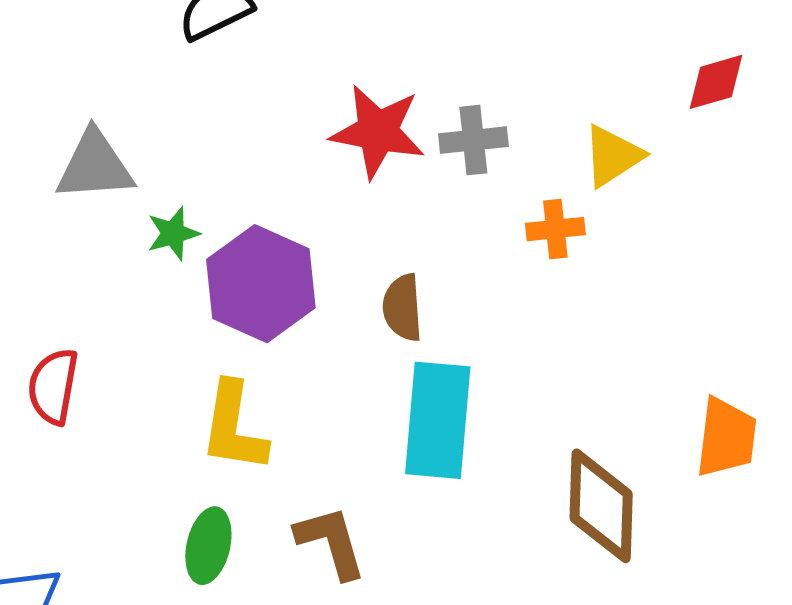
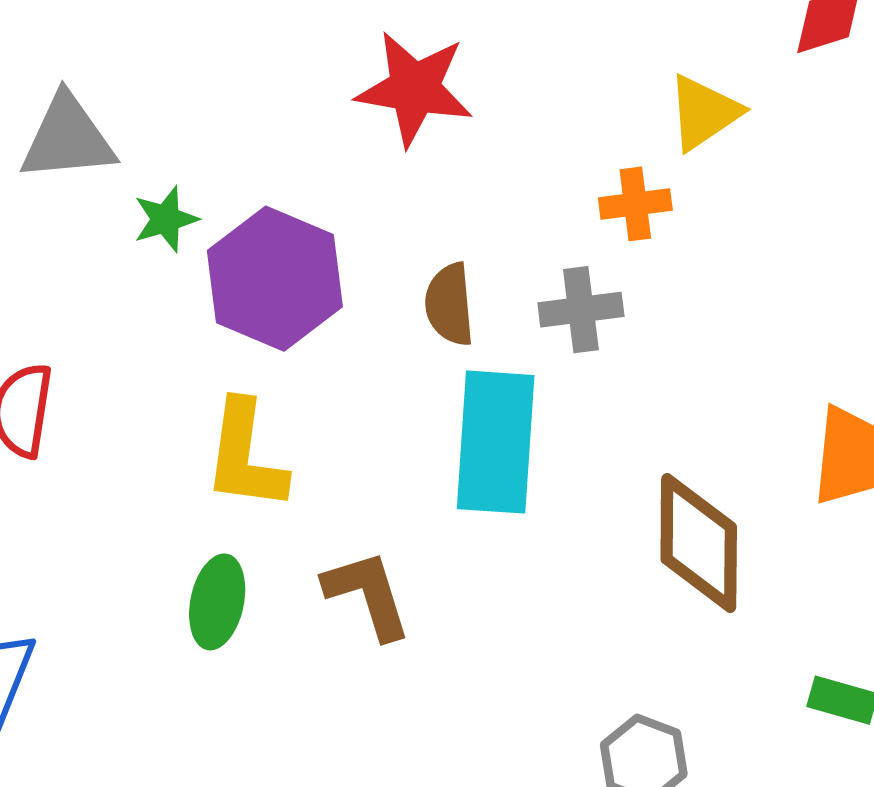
gray cross: (473, 140) -> (581, 310), moved

